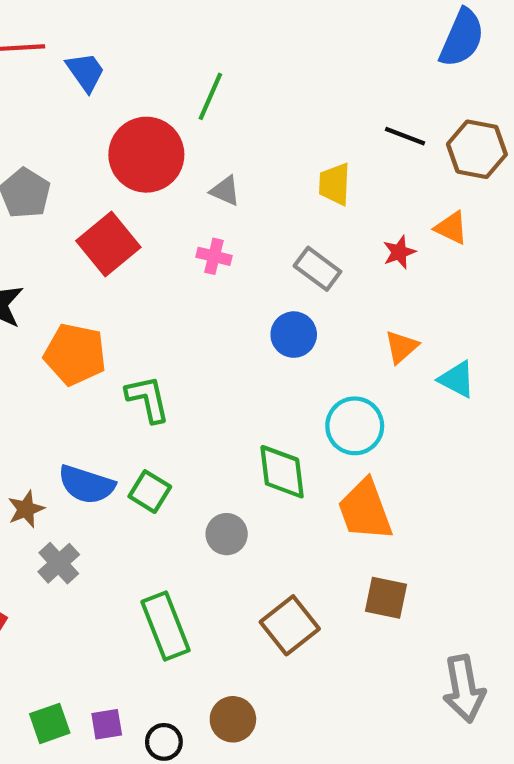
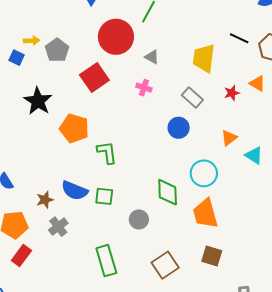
yellow trapezoid: (335, 184) -> (204, 58), size x1.4
green square: (150, 492) -> (104, 196), turned -30

